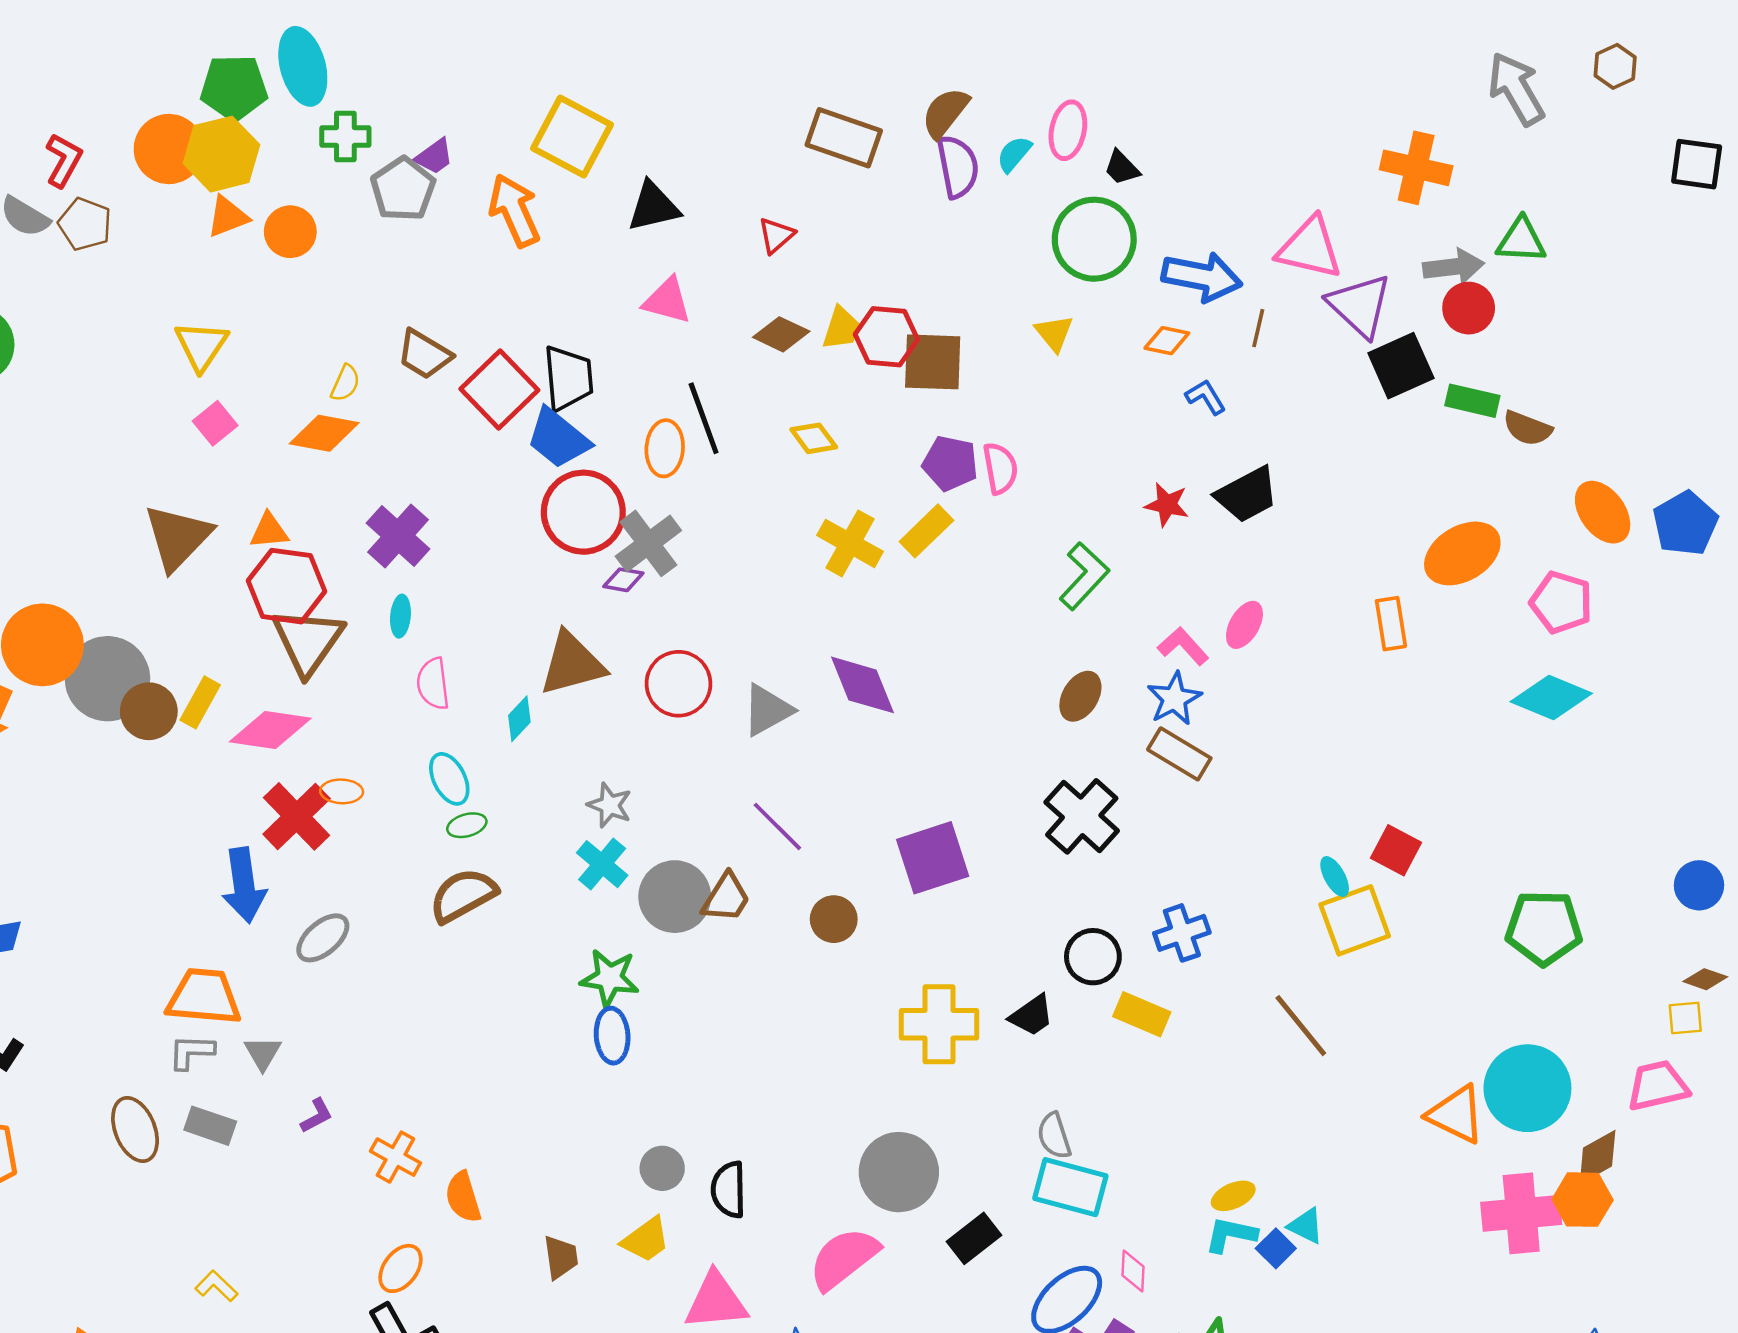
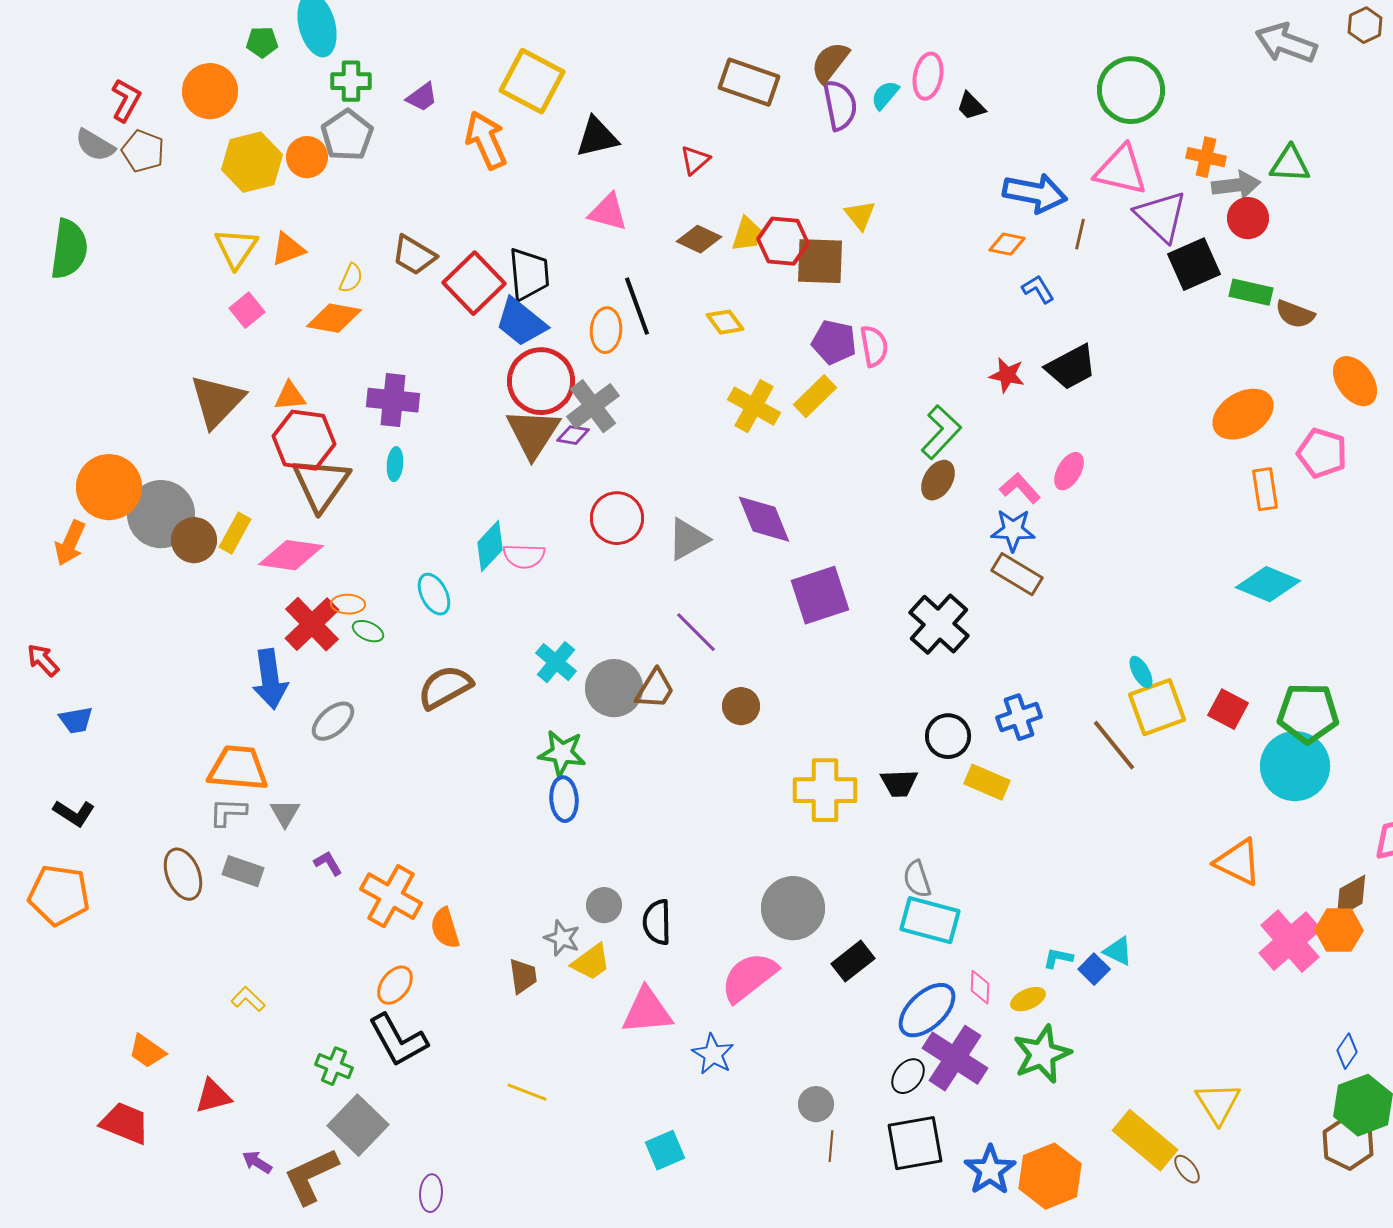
green pentagon: (234, 88) -> (262, 42), size x0.6
gray arrow: (1516, 89) -> (1286, 43), turned -40
yellow hexagon: (221, 154) -> (252, 162), moved
orange cross: (1416, 168) -> (1206, 157), moved, size x0.7
gray pentagon: (403, 189) -> (347, 135), moved
orange triangle: (228, 217) -> (288, 249), moved
green circle: (1094, 239) -> (1131, 90), moved
yellow triangle: (1054, 333) -> (860, 215), moved
purple cross: (398, 536) -> (393, 400), turned -36
orange rectangle: (1391, 624) -> (1265, 489), moved
brown triangle: (572, 664) -> (533, 433), moved, turned -42
pink semicircle: (433, 684) -> (524, 556), moved, turned -81
brown ellipse: (1080, 696) -> (938, 480), moved
cyan diamond: (1551, 697) -> (1268, 584), moved
blue star: (1174, 699) -> (1013, 530), turned 30
cyan diamond: (519, 719) -> (490, 546), size x1.4
gray star: (610, 805) -> (562, 938), moved
green ellipse: (467, 825) -> (368, 631), moved, turned 40
red square: (1396, 850) -> (1228, 709), moved
purple square: (933, 858) -> (820, 595), moved
black trapezoid: (1032, 1016) -> (899, 783), turned 33
brown line: (1301, 1026) -> (1114, 745), moved
cyan circle: (1527, 1088) -> (1295, 766), moved
purple L-shape: (317, 1116) -> (328, 863), turned -92
orange cross: (395, 1157) -> (391, 896), size x1.5
yellow ellipse: (1233, 1196) -> (1028, 999), moved
pink cross: (1521, 1213) -> (1290, 941), turned -36
cyan L-shape: (1231, 1235) -> (1058, 958), size x0.7

